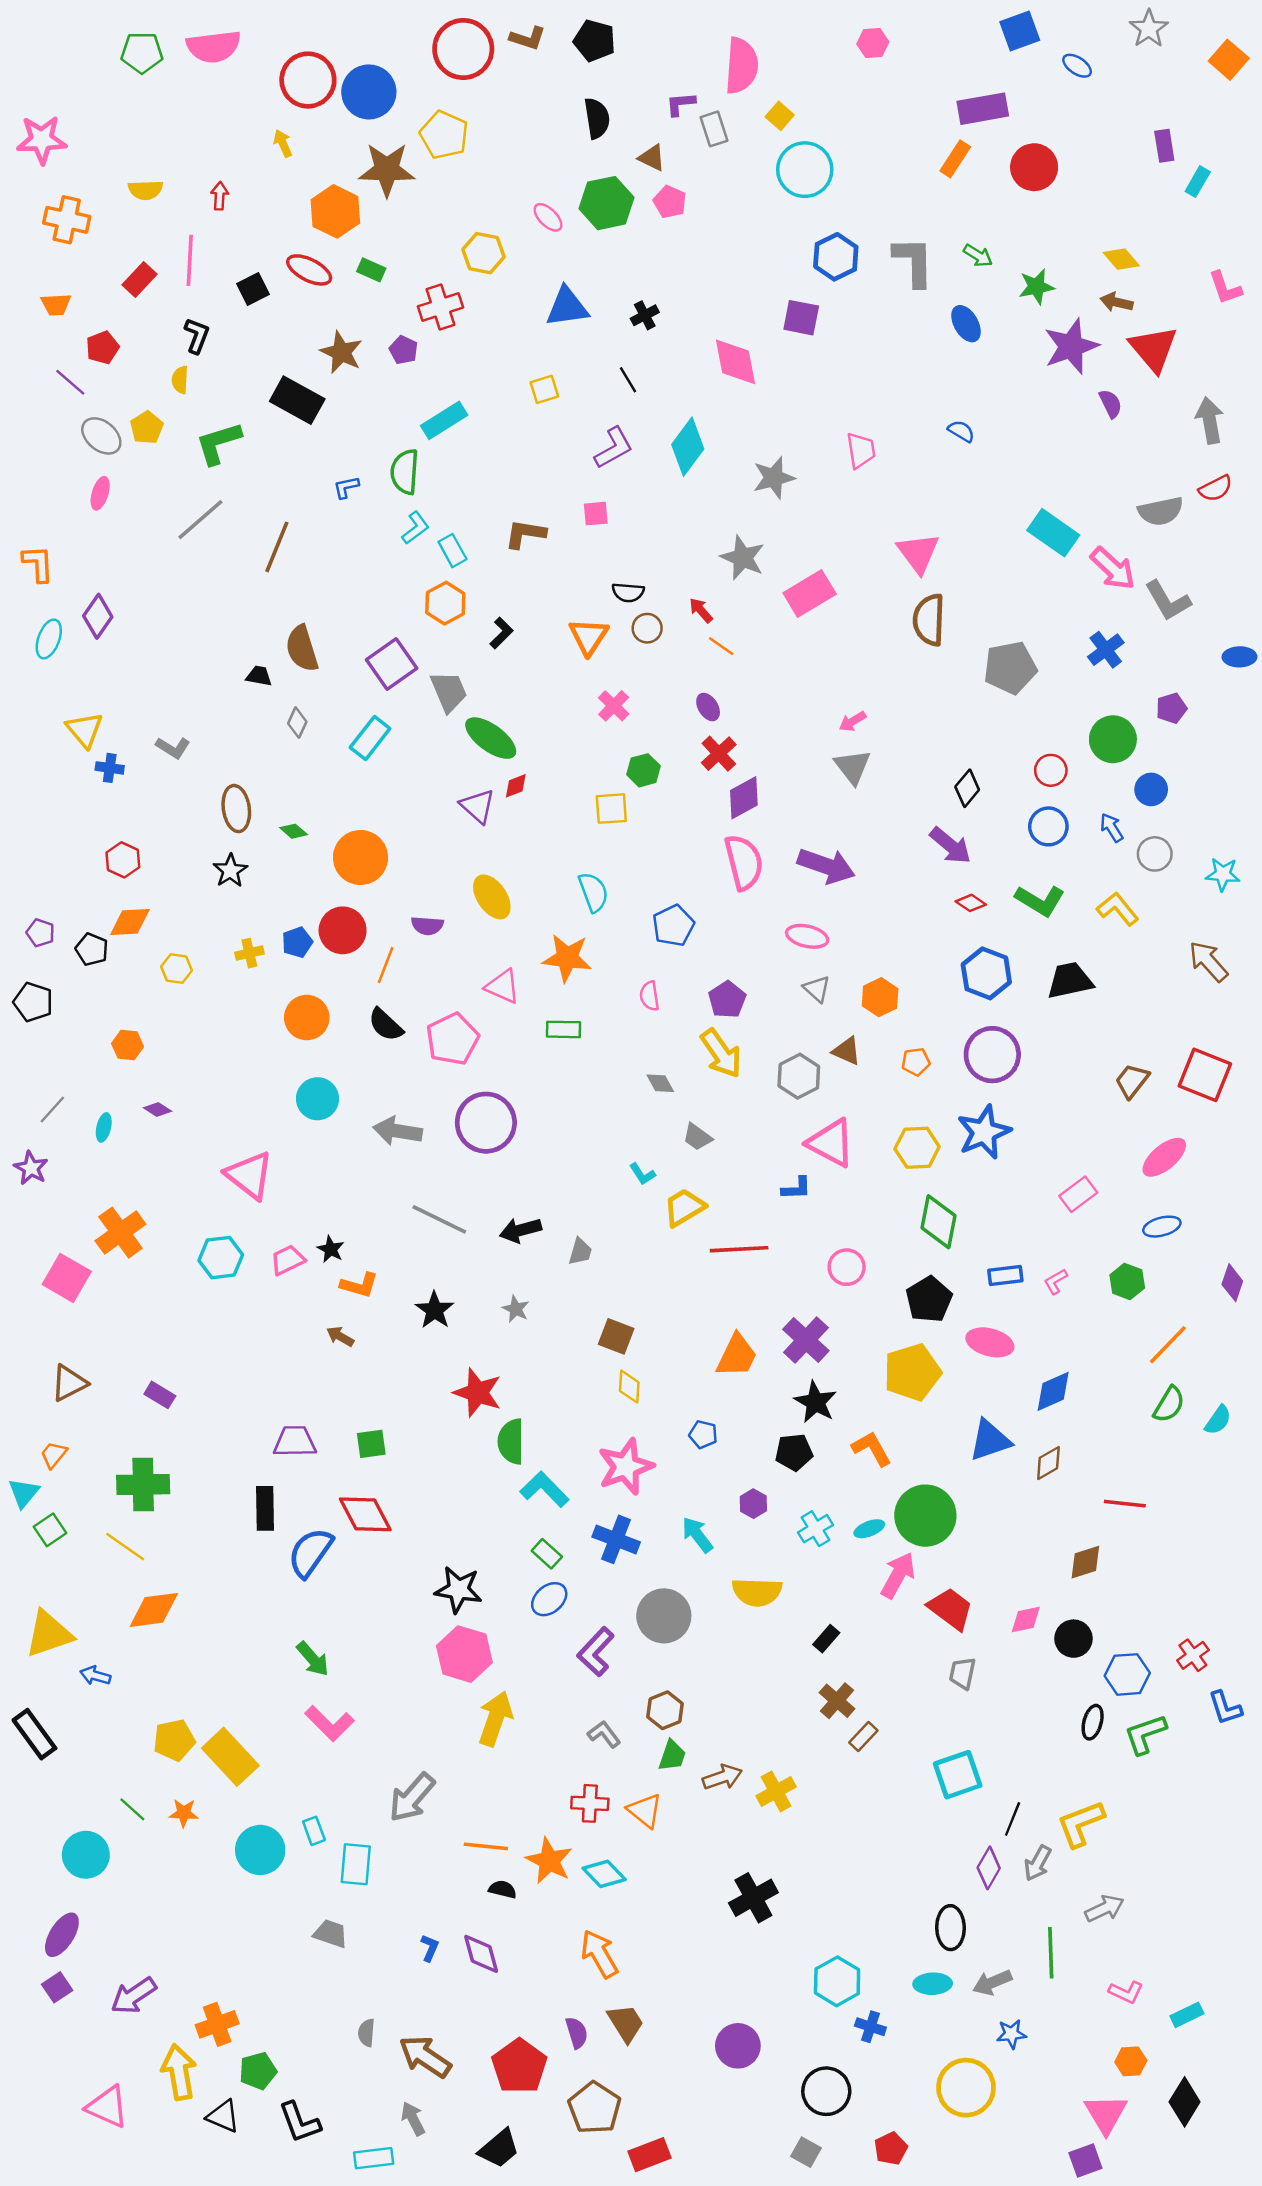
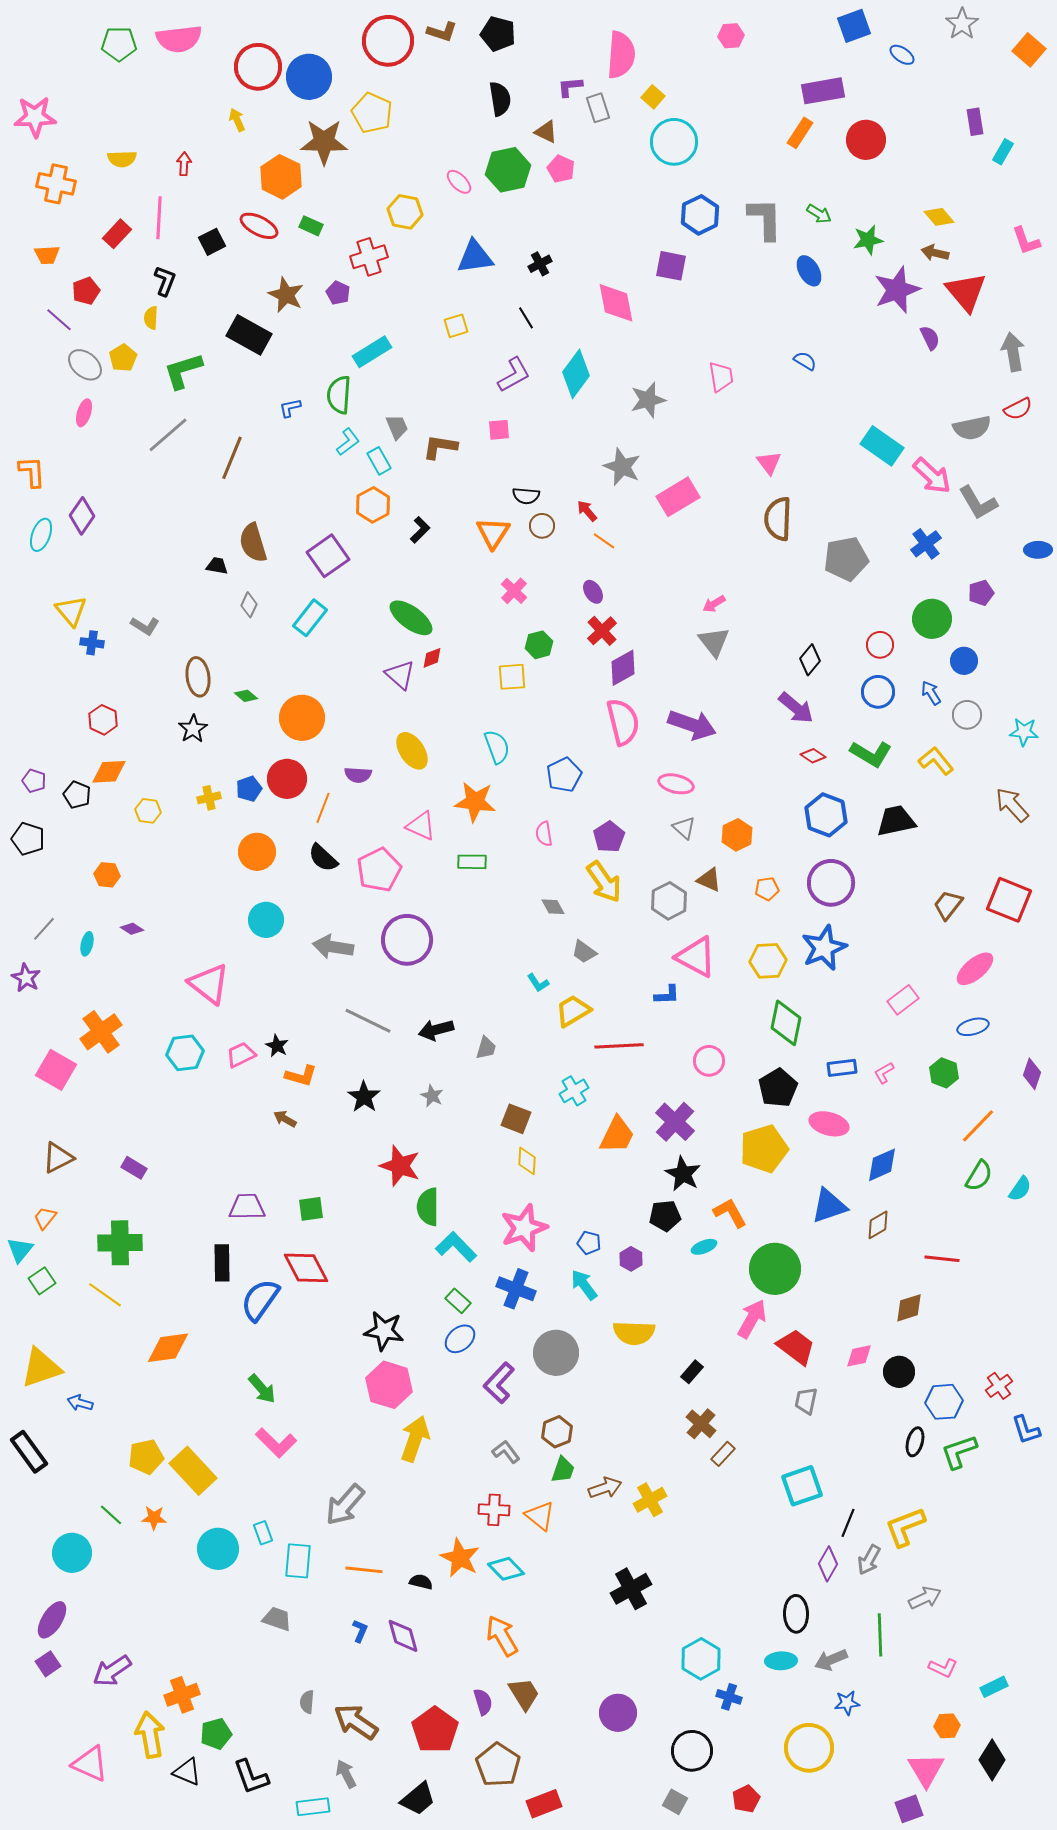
pink triangle: (918, 553) -> (769, 463), size x0.7
gray trapezoid: (449, 692) -> (397, 427), moved, size x0.7
blue pentagon: (703, 1434) -> (589, 1243), moved
cyan cross: (816, 1529) -> (574, 1091), moved
cyan ellipse: (869, 1529) -> (704, 1247), moved
orange diamond: (154, 1610) -> (168, 1348), moved
orange line: (486, 1846) -> (364, 1570), moved

